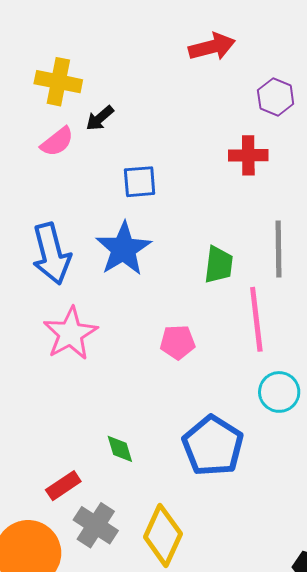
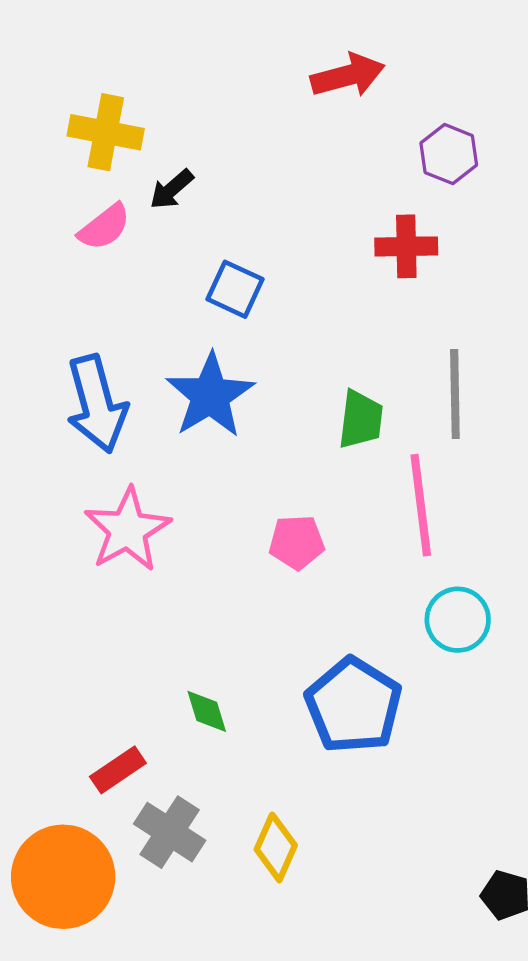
blue square: (140, 182) -> (235, 289), turned 30
yellow diamond: (163, 535) -> (276, 847), size x0.7

